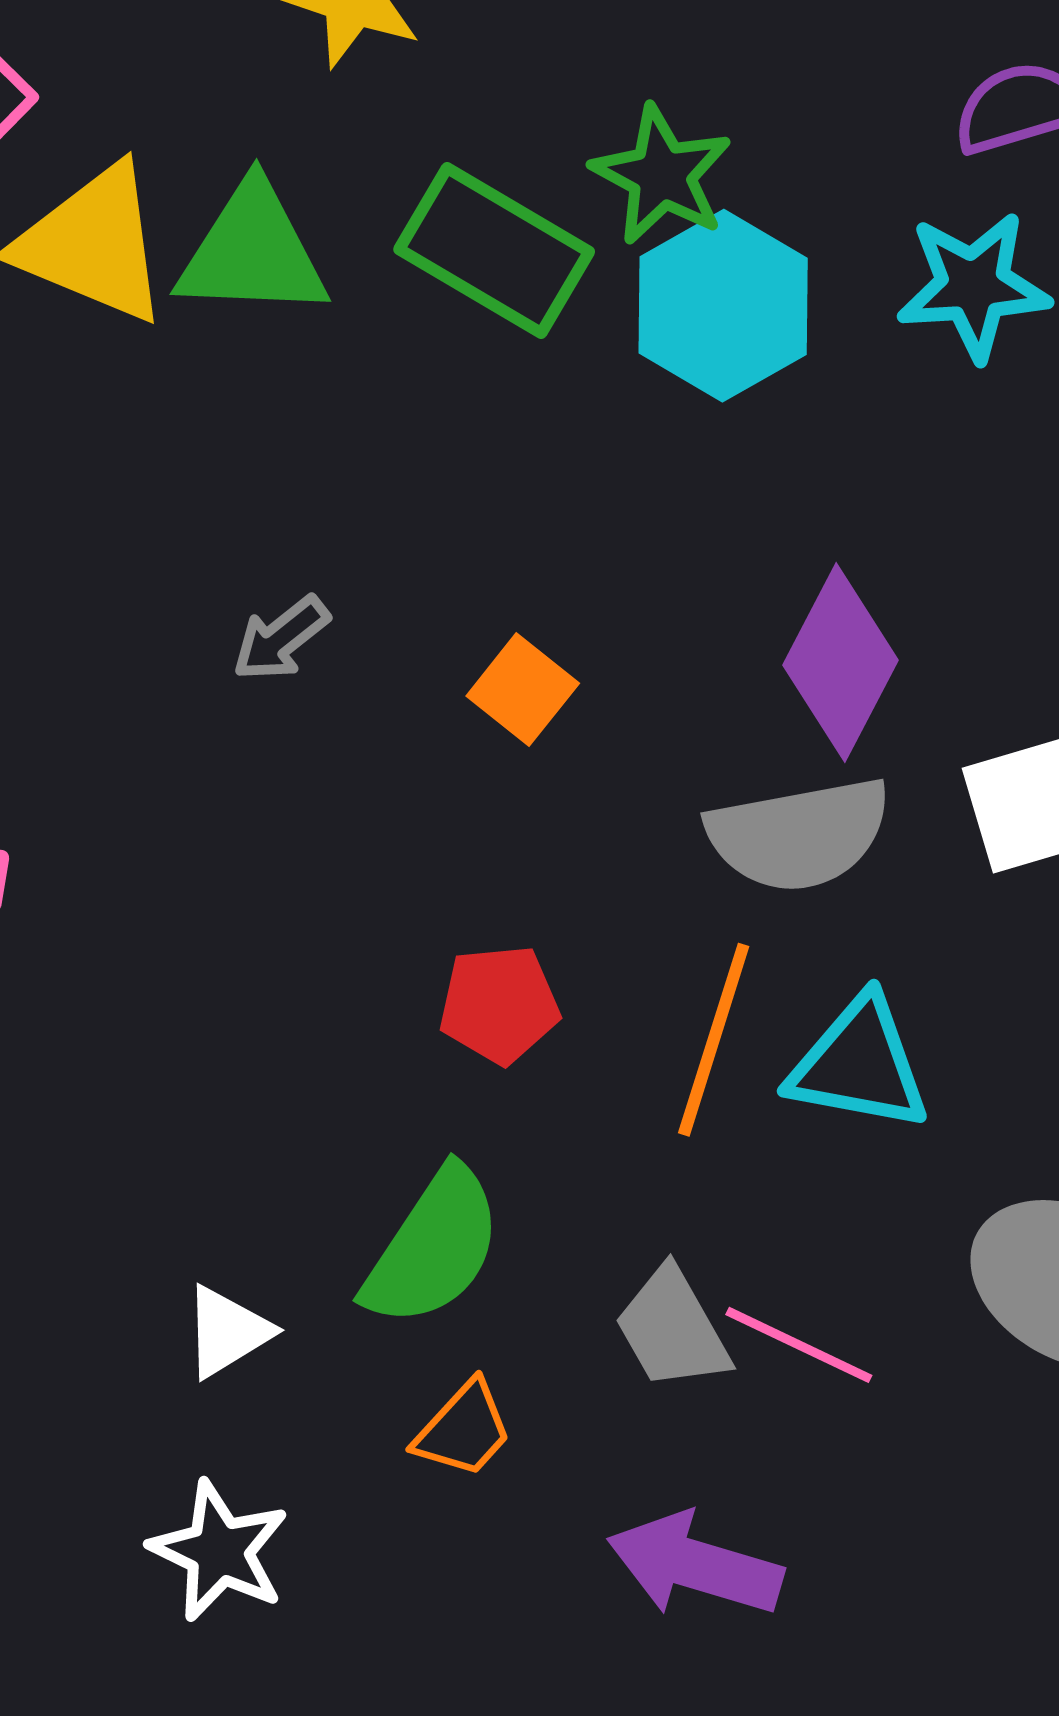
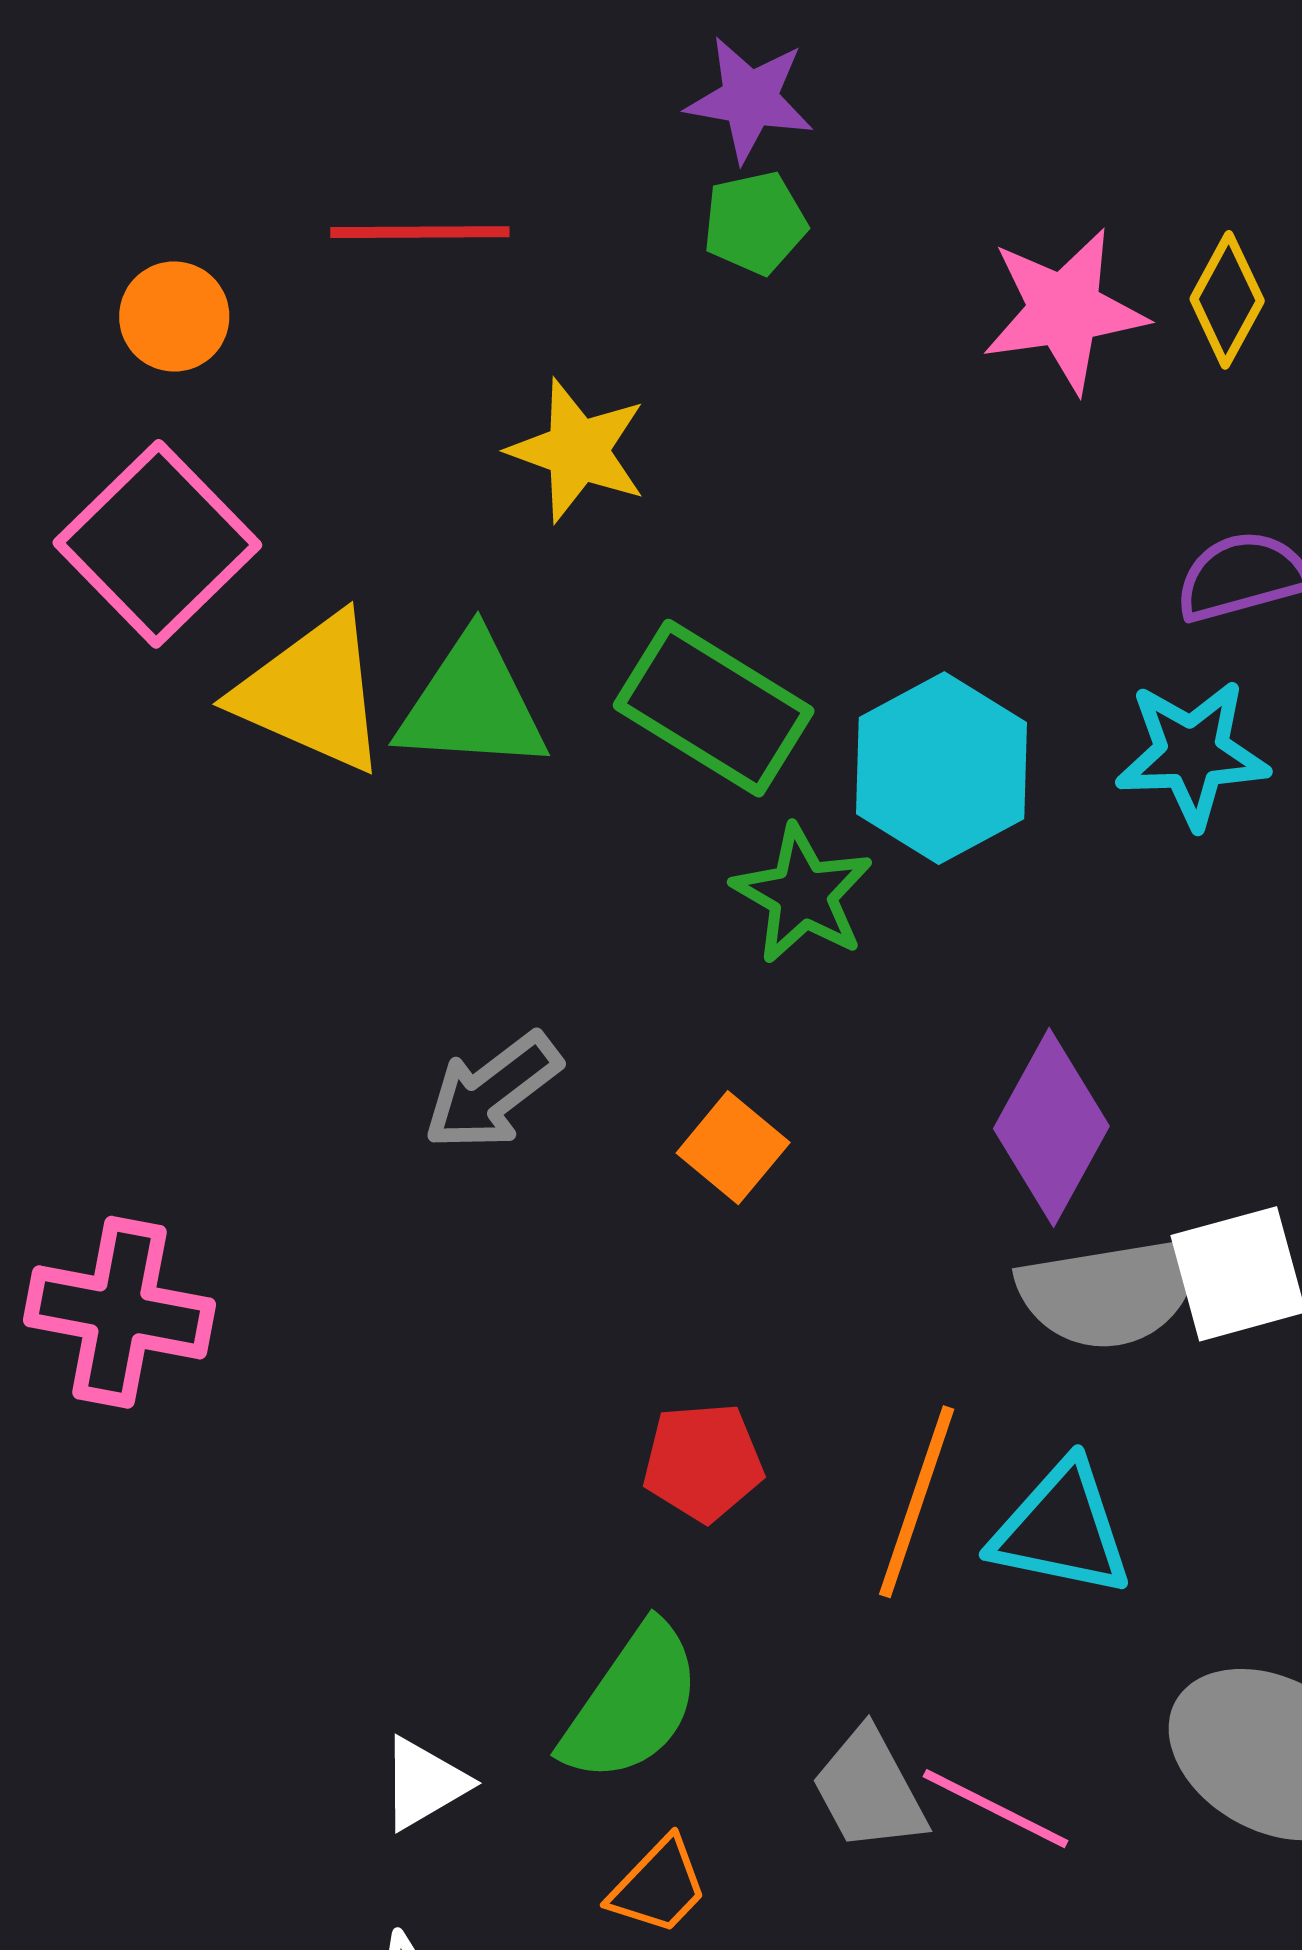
green star: (662, 175) -> (803, 894), moved
gray arrow: (281, 638) -> (492, 1091), size x1.4
gray semicircle: (799, 834) -> (1110, 1292), moved

